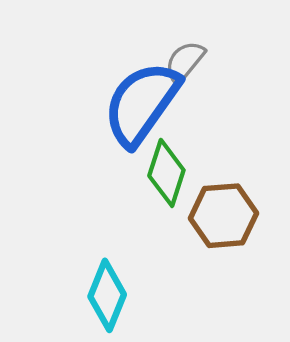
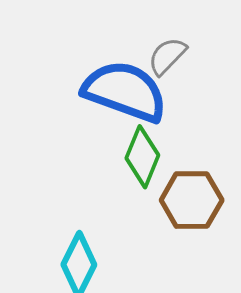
blue semicircle: (142, 104) -> (125, 91), turned 70

